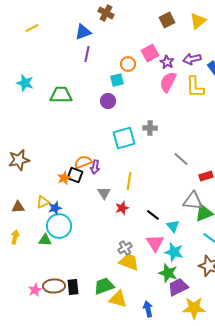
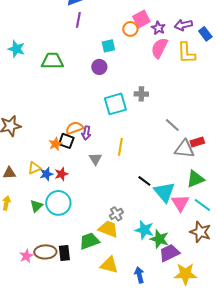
orange circle: (128, 64) -> (130, 29), moved
gray triangle: (193, 201) -> (184, 149), moved
red star: (122, 208) -> (61, 174), moved
cyan circle: (59, 226) -> (58, 203), moved
cyan triangle: (173, 226) -> (164, 192), size x1.6
green triangle: (45, 240) -> (36, 206), turned -48
pink triangle: (155, 243) -> (180, 203), moved
cyan star: (174, 252) -> (144, 230), moved
yellow trapezoid: (129, 262) -> (108, 229), moved
green trapezoid: (104, 286) -> (89, 241), moved

